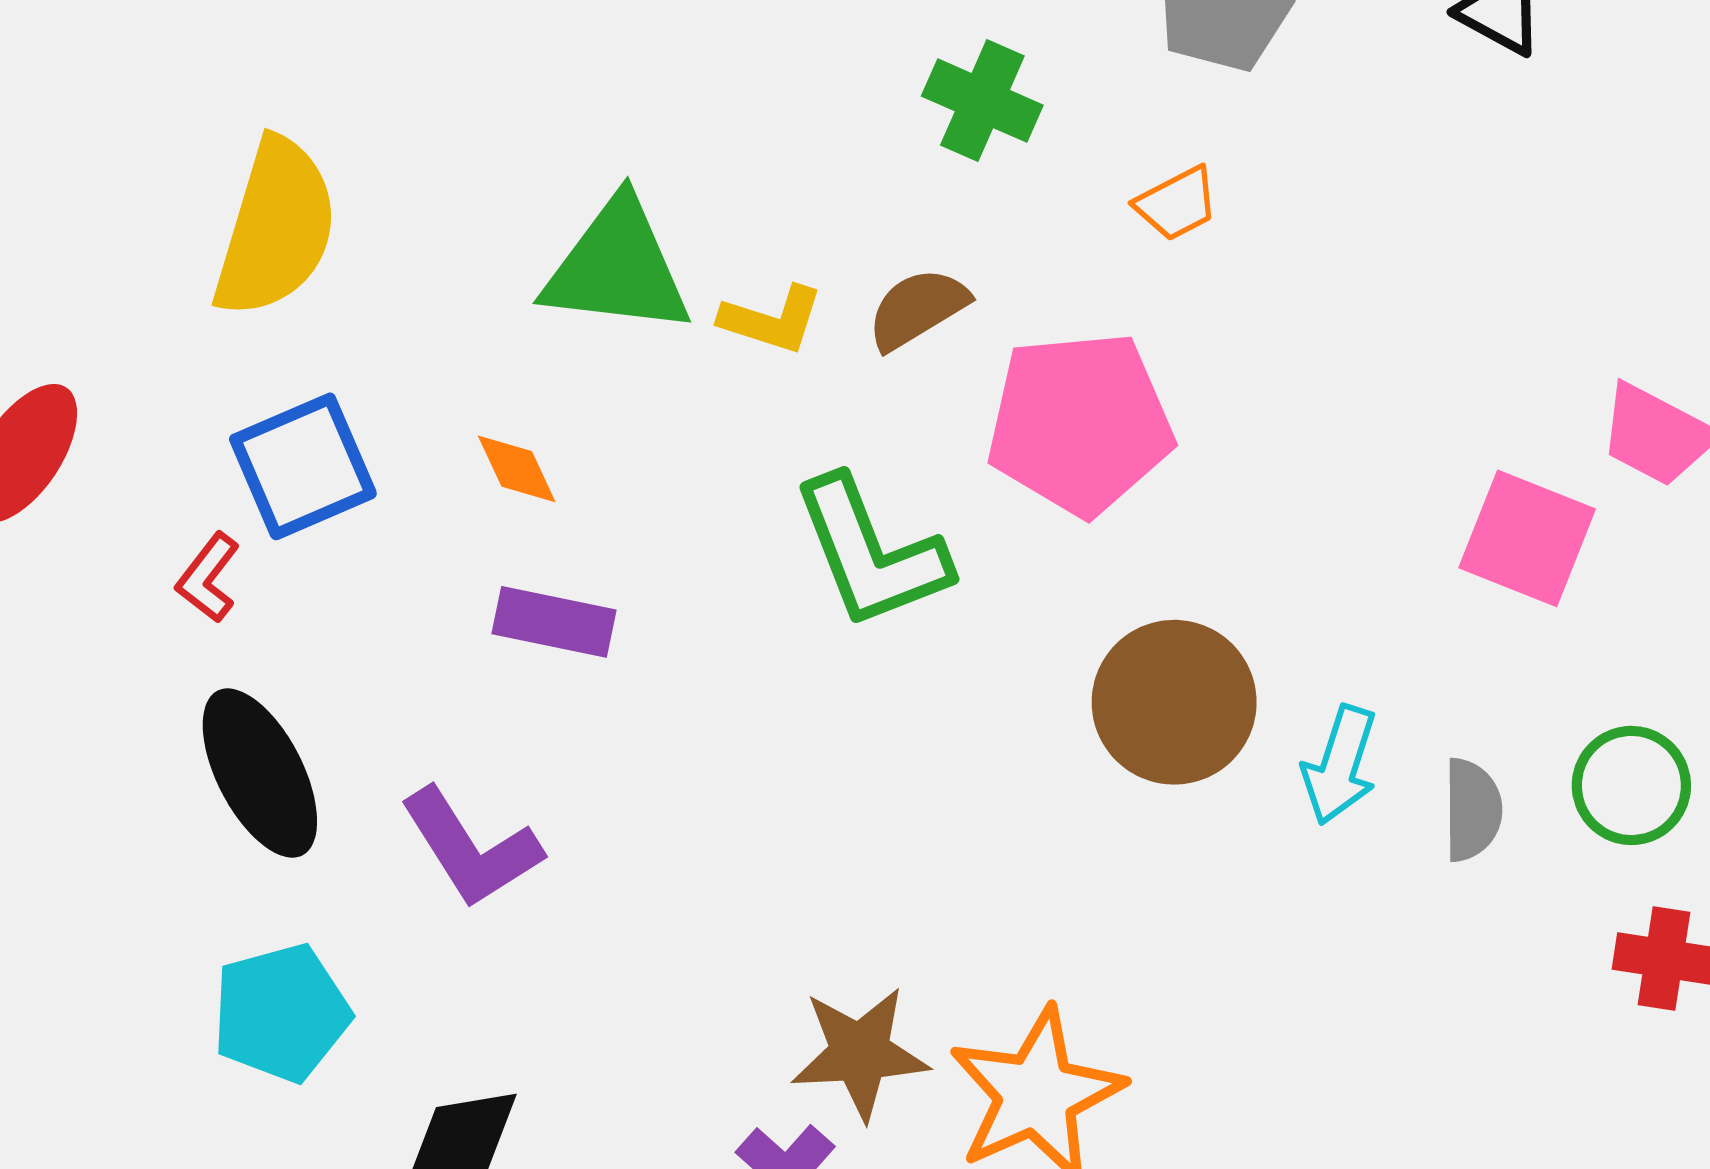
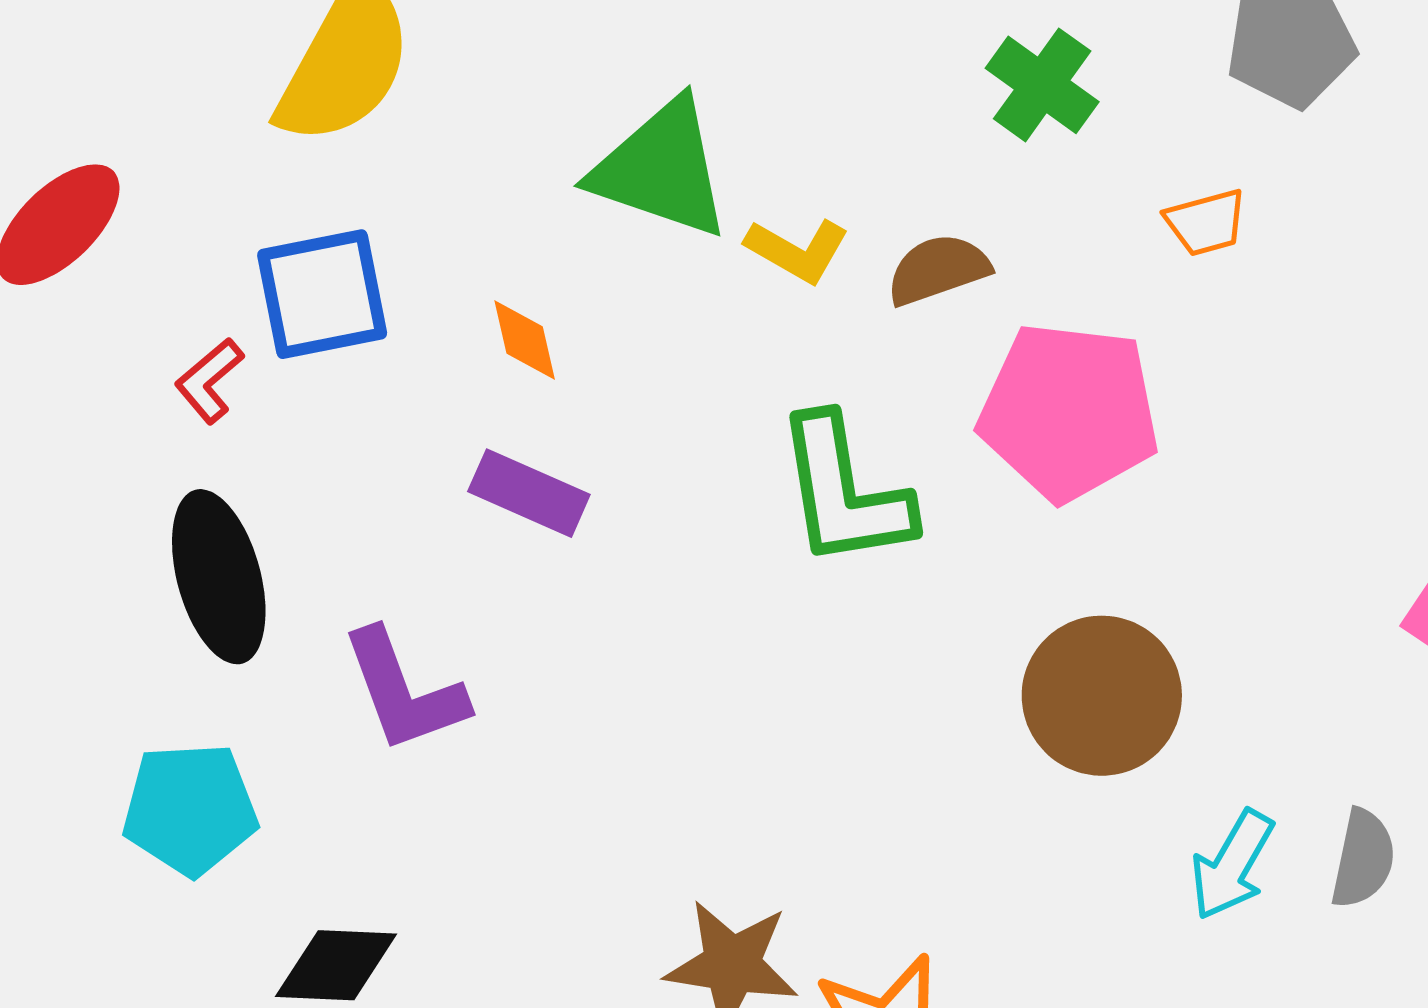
cyan arrow: (1340, 765) -> (1232, 865), moved

